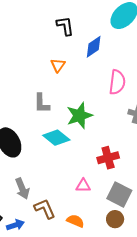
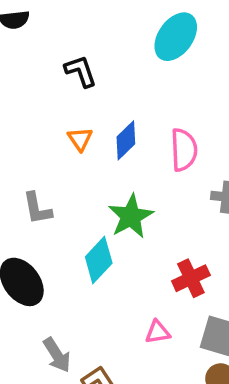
blue diamond: (94, 47) -> (126, 140), moved
gray L-shape: (42, 103) -> (37, 208), moved
cyan diamond: (56, 138) -> (99, 260), turned -76

